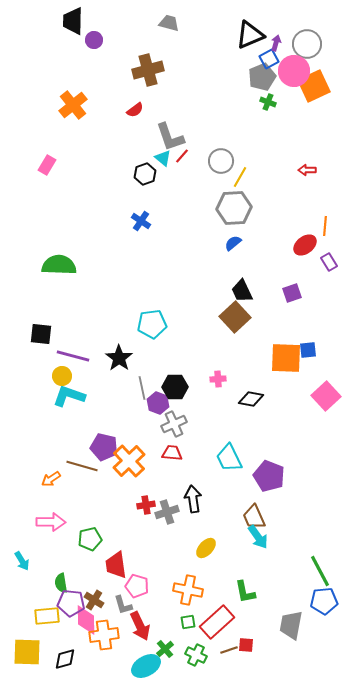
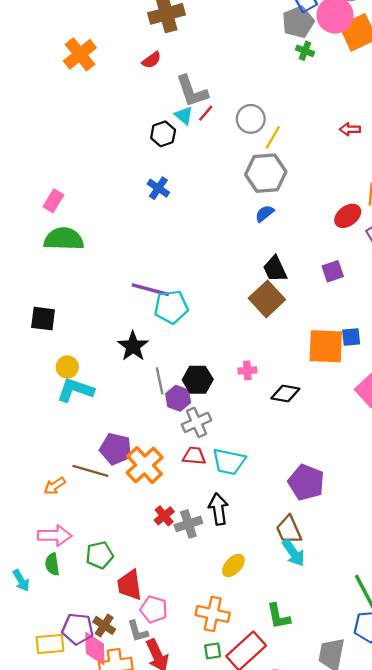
pink rectangle: (47, 165) -> (53, 201), moved
purple line: (73, 356) -> (150, 290), moved
cyan trapezoid: (229, 458) -> (229, 462), moved, turned -52
red cross: (146, 505) -> (164, 516), turned -30
green semicircle: (61, 583) -> (52, 564), moved

